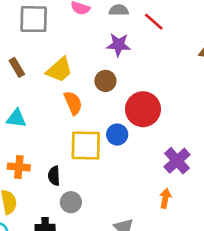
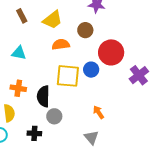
orange semicircle: (73, 103) -> (61, 44), turned -78
purple cross: (177, 161) -> (139, 75), moved
black semicircle: (54, 176) -> (43, 96), size x1.5
orange arrow: (165, 198) -> (98, 112), moved, turned -48

